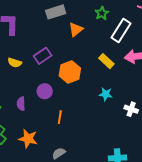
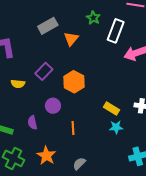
yellow rectangle: (106, 61) -> (111, 109), moved
cyan star: (106, 94) -> (116, 127), moved
orange star: (28, 139) -> (46, 155), turned 30

